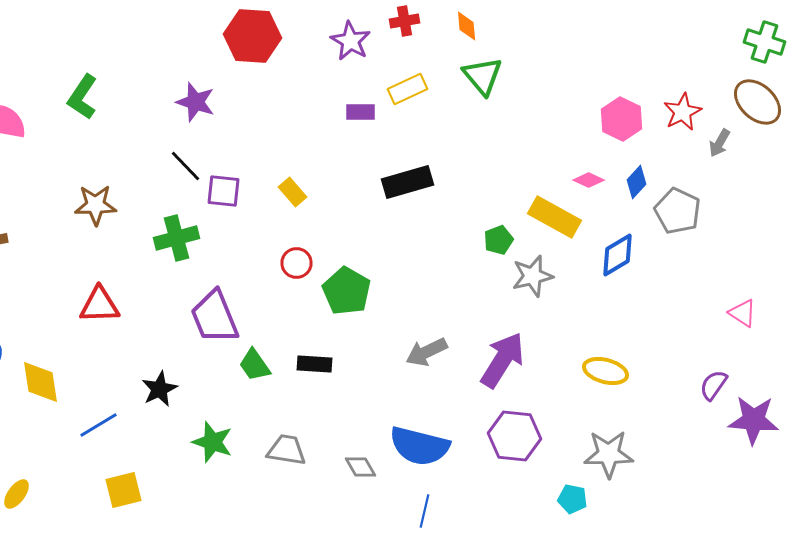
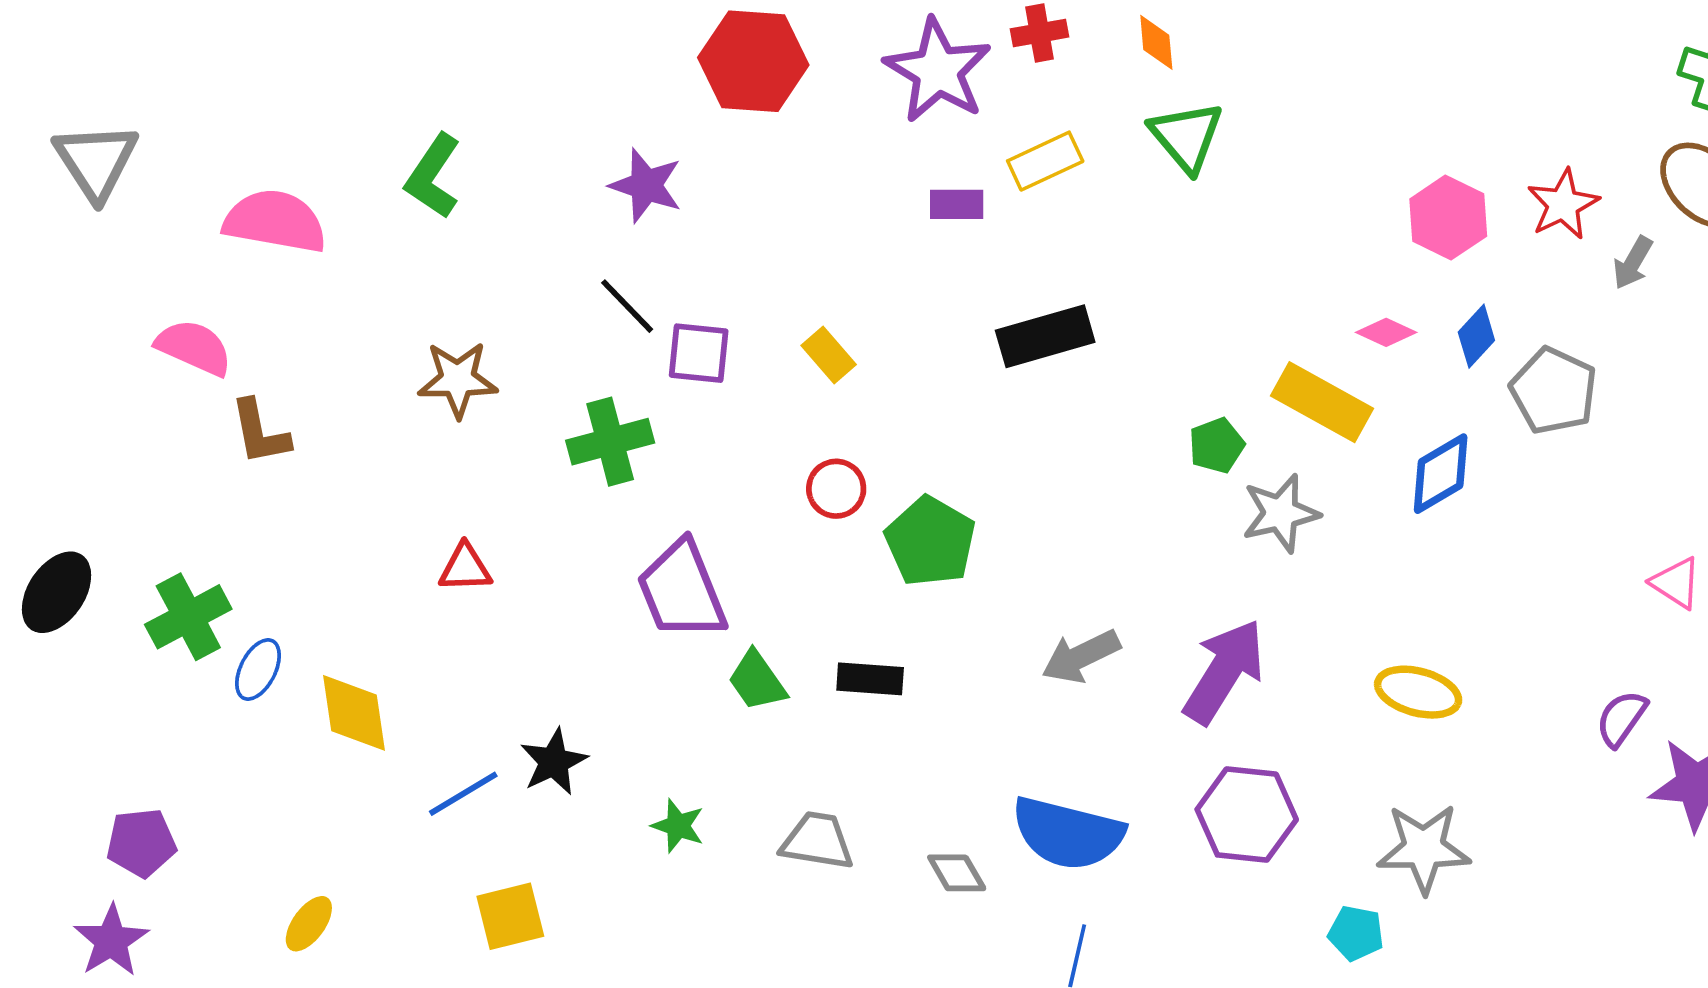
purple star: (350, 41) -> (938, 71), size x1.4
red triangle: (100, 305) -> (465, 568), size x0.7
black star: (160, 389) -> (554, 762), moved
green star: (212, 442) -> (678, 826), size x0.7

